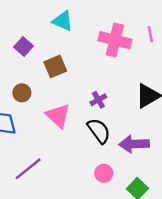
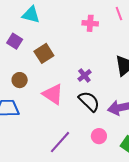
cyan triangle: (63, 21) -> (31, 15), moved
pink cross: (115, 40) -> (90, 23), size x0.6
purple line: (28, 169) -> (60, 142), moved

